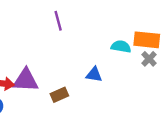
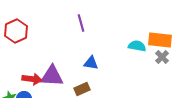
blue triangle: (94, 75) -> (91, 63), moved

